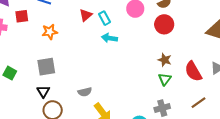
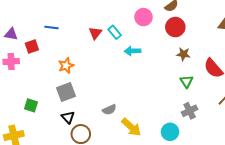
orange star: (50, 32) -> (66, 66), moved
cyan arrow: (109, 38) -> (133, 51), moved
brown star: (165, 60) -> (183, 54), moved

